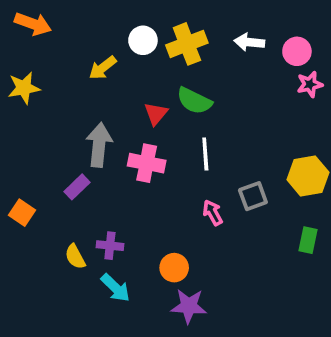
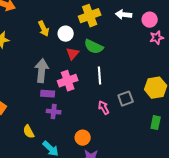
white circle: (143, 40) -> (66, 34), moved
yellow arrow: (103, 68) -> (44, 29), turned -77
pink cross: (147, 163) -> (68, 81), turned -30
purple rectangle: (77, 187) -> (48, 94), moved, turned 48
purple cross: (110, 246) -> (54, 112), moved

